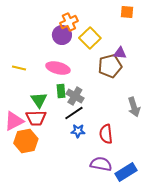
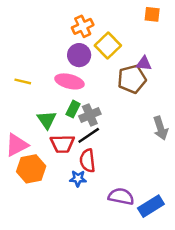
purple circle: (62, 35) -> (79, 55), moved
green rectangle: (61, 91) -> (73, 109), turned 32
gray cross: (75, 96) -> (90, 115), turned 36
red trapezoid: (36, 118) -> (62, 144), moved
blue star: (78, 131) -> (78, 179), moved
red semicircle: (106, 134) -> (87, 161), moved

